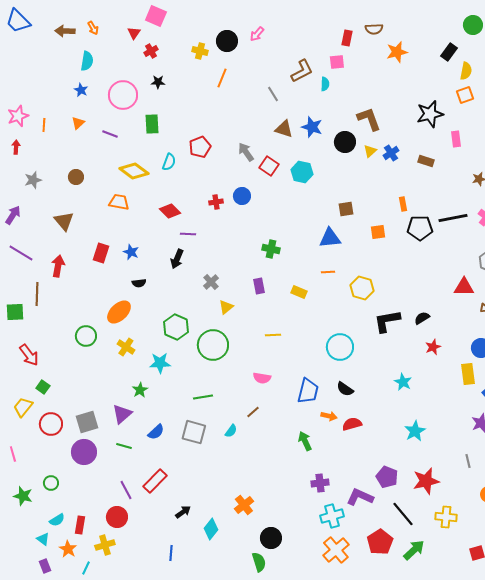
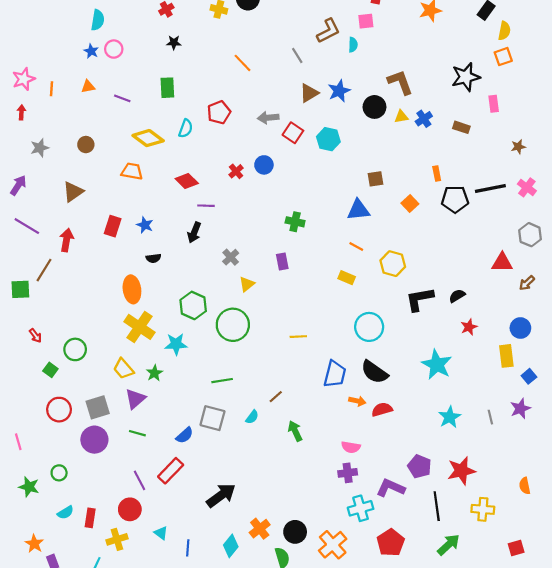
orange line: (222, 78) -> (243, 63), moved, turned -66
pink circle: (123, 95) -> (114, 49), moved, size x0.6
orange triangle: (78, 123) -> (88, 87), turned 32
blue star: (312, 127) -> (339, 91), turned 30
brown triangle: (284, 129) -> (309, 93), turned -48
yellow triangle: (370, 151) -> (401, 117), turned 32
gray arrow: (246, 152) -> (268, 118), turned -60
red cross: (216, 202) -> (236, 171), turned -32
brown triangle: (64, 221) -> (73, 192), turned 35
orange square: (378, 232) -> (410, 204), turned -35
orange line: (328, 272) -> (356, 246), turned 32
yellow rectangle: (299, 292) -> (347, 278), moved
brown line: (37, 294) -> (44, 270), turned 30
orange ellipse: (119, 312) -> (132, 289), turned -55
yellow line: (273, 335) -> (298, 337), moved
green circle: (86, 336) -> (75, 349), moved
yellow cross: (126, 347) -> (139, 327), size x1.6
red arrow: (29, 355) -> (35, 336), size x0.6
pink semicircle: (262, 378) -> (351, 447), moved
cyan star: (403, 382) -> (437, 364), size x1.6
black semicircle: (345, 389) -> (374, 372), size x1.5
yellow trapezoid: (23, 407) -> (123, 369), moved, turned -80
blue semicircle: (156, 432) -> (185, 435), moved
green arrow: (305, 441) -> (295, 431), moved
gray line: (468, 461) -> (490, 417), moved
orange cross: (244, 505) -> (260, 529), moved
black arrow: (183, 512) -> (221, 495), moved, size x1.8
black line: (403, 514) -> (437, 506), turned 32
cyan diamond: (211, 529) -> (231, 546), moved
cyan triangle: (43, 539) -> (161, 533), moved
red pentagon: (380, 542) -> (391, 543), moved
orange star: (68, 549) -> (34, 544), moved
orange cross: (336, 550) -> (333, 545), moved

